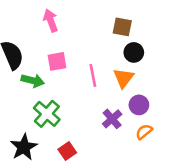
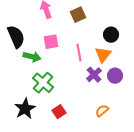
brown square: (122, 27) -> (78, 15), moved, turned -35
purple cross: (112, 119) -> (94, 75), moved
orange semicircle: (144, 132) -> (102, 111), moved

